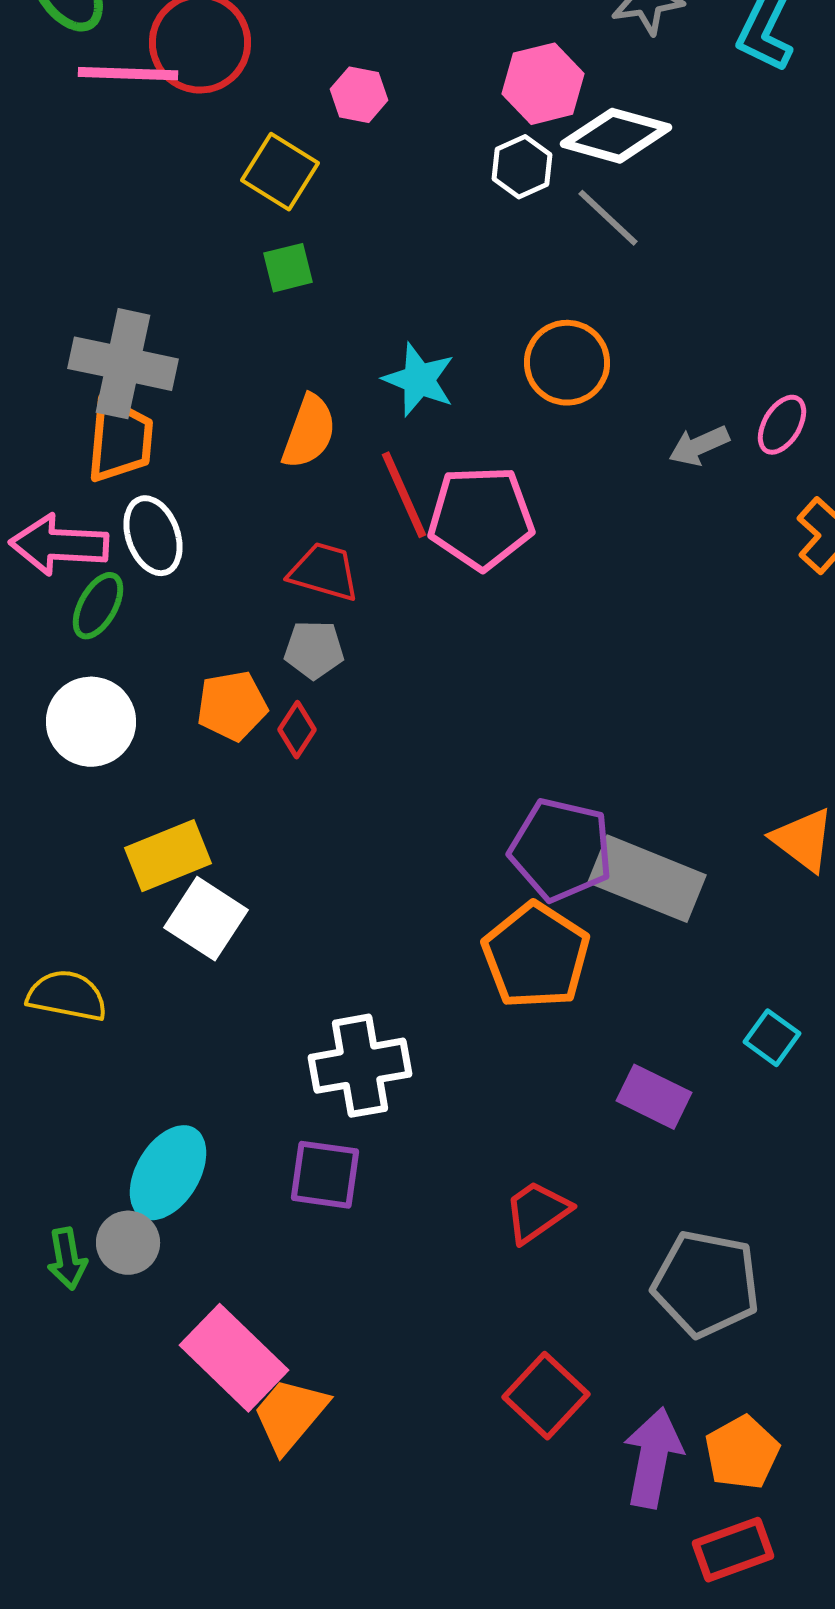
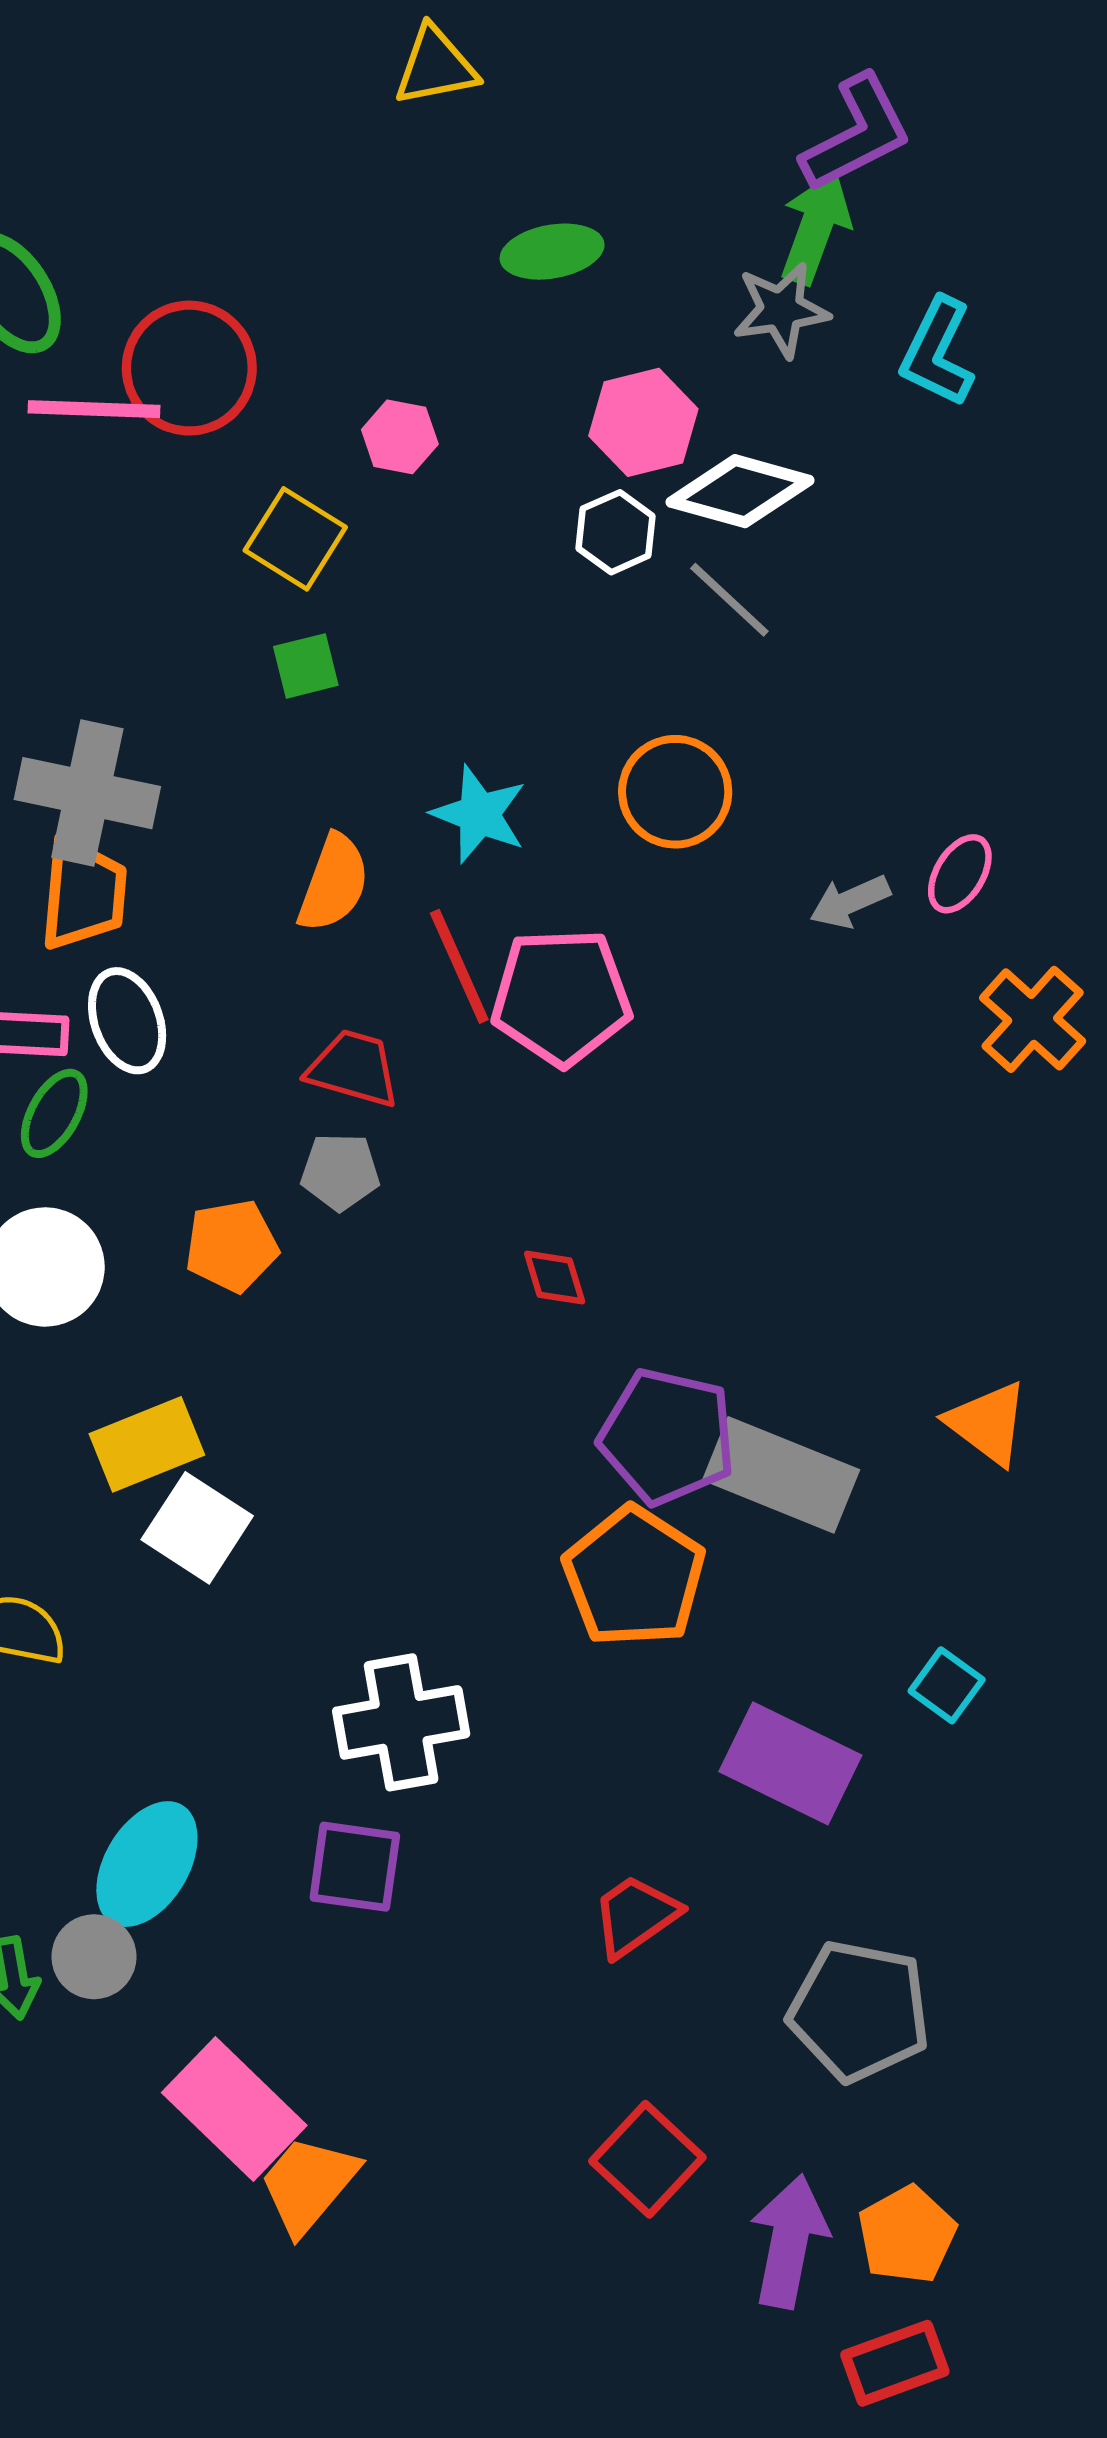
red diamond: (297, 730) -> (555, 1278), moved, turned -50
purple rectangle: (654, 1097) -> (790, 1763), size x1.4

